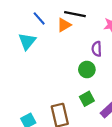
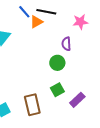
blue line: (39, 18) -> (24, 12), moved

